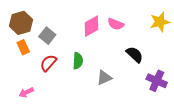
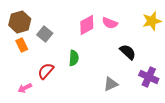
red semicircle: (48, 63) -> (46, 71), moved
gray triangle: (104, 78) -> (111, 84), moved

